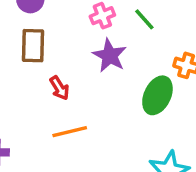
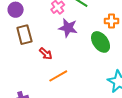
green ellipse: (157, 95) -> (101, 42), turned -45

